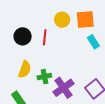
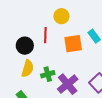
orange square: (85, 19) -> (73, 44), moved
black circle: (23, 36) -> (25, 46), moved

